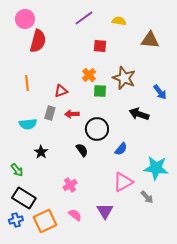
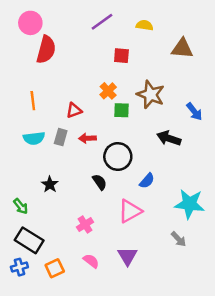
cyan semicircle: (28, 124) -> (34, 138), moved
pink triangle: (123, 182) -> (130, 211), moved
orange square: (45, 221) -> (55, 268), size x0.7

